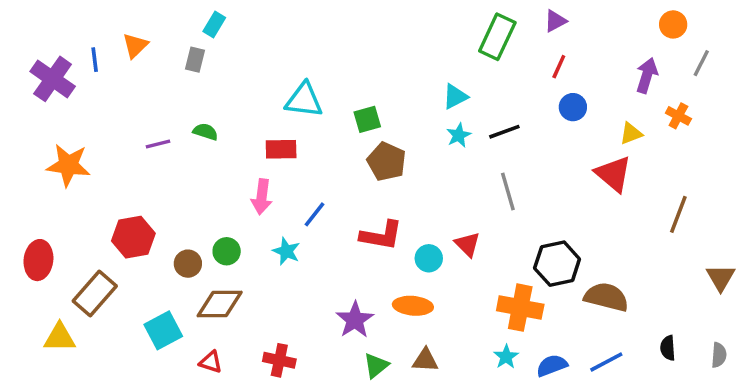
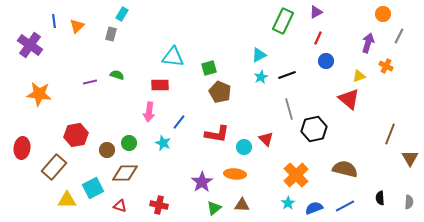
blue line: (95, 60) -> (54, 21), moved
brown line: (678, 214) -> (390, 134), moved
black hexagon: (557, 264) -> (314, 129), moved
orange cross: (520, 308) -> (296, 175), turned 35
yellow triangle: (60, 337) -> (67, 200), moved

